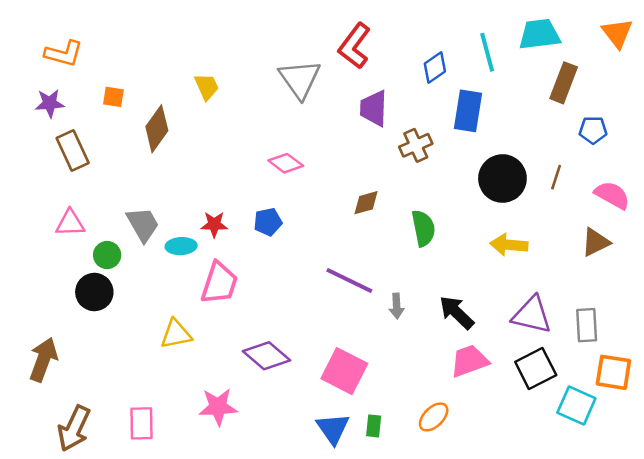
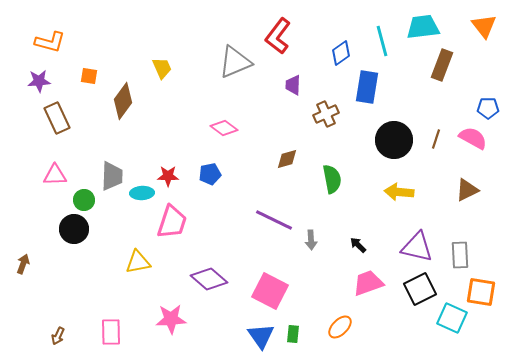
gray triangle: (300, 79) -> (235, 62), turned 42
purple trapezoid: (374, 108) -> (293, 85), size x0.7
blue pentagon: (593, 130) -> (488, 108), moved
pink semicircle: (612, 195) -> (473, 138), moved
gray trapezoid: (143, 224) -> (112, 176), turned 32
black arrow: (457, 312) -> (358, 245), size x0.6
brown arrow: (43, 360) -> (23, 264), moved, size x0.6
brown arrow: (74, 428) -> (58, 336), size x0.5

